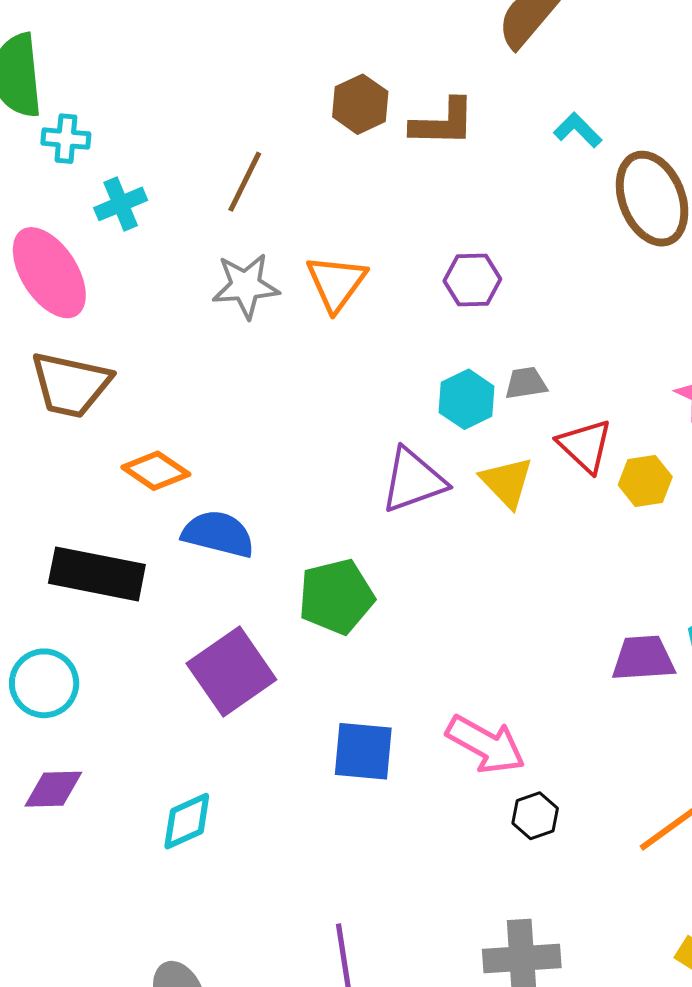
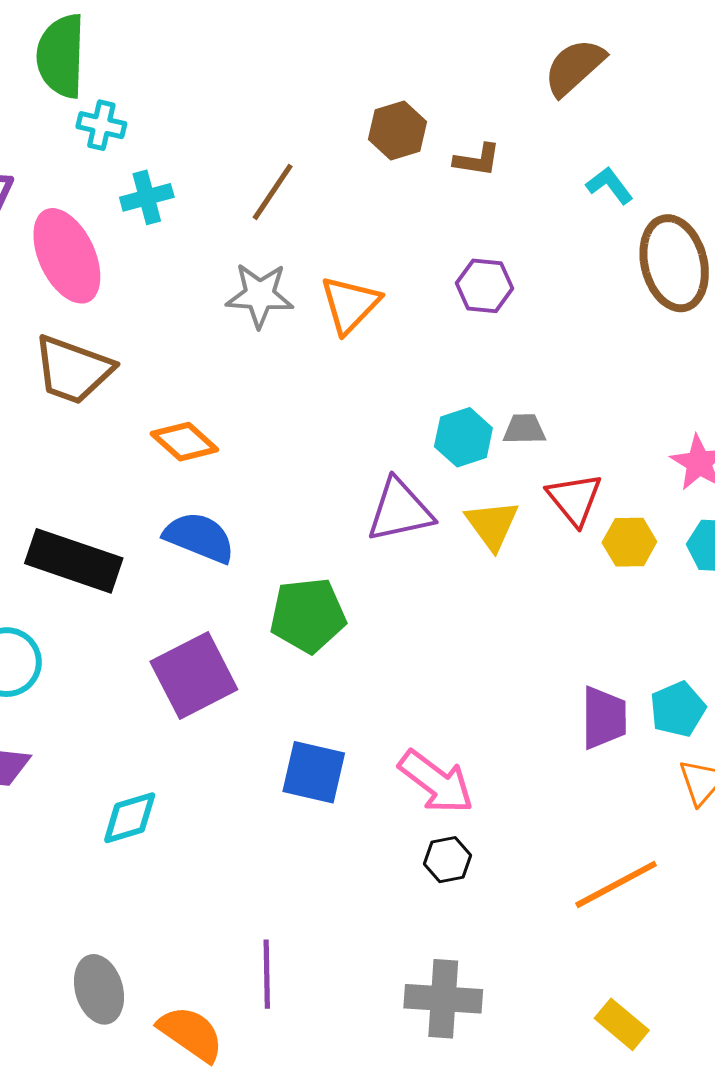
brown L-shape: (443, 123) -> (477, 160), size x0.7
purple hexagon: (472, 280) -> (485, 286), moved
orange diamond: (156, 471) -> (184, 442), moved
purple trapezoid: (643, 658) -> (604, 718), turned 86
black hexagon: (535, 816) -> (448, 860), moved

